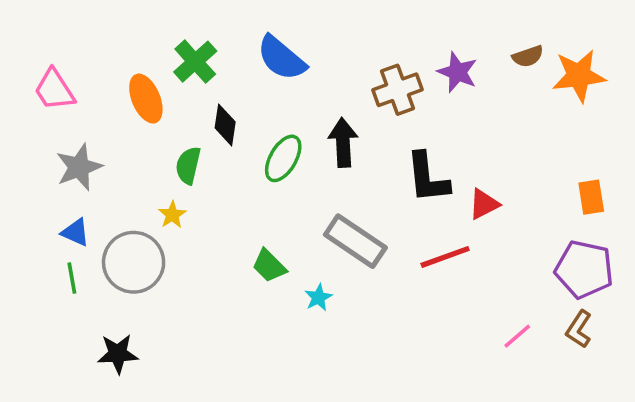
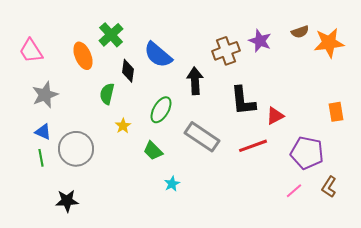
blue semicircle: (281, 58) -> (158, 55), moved
green ellipse: (283, 158) -> (161, 110), moved
yellow star: (172, 215) -> (123, 126), moved
purple pentagon: (584, 269) -> (307, 153), moved
cyan star: (318, 297) -> (172, 184), moved

